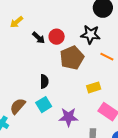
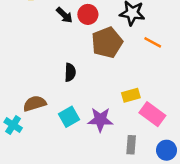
yellow rectangle: (94, 87) -> (131, 95), moved
cyan square: (44, 105) -> (69, 117), moved
brown semicircle: (18, 106) -> (35, 103), turned 30

